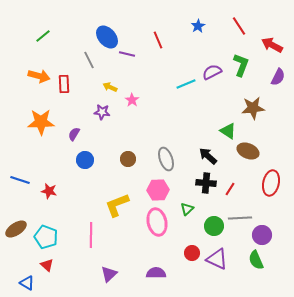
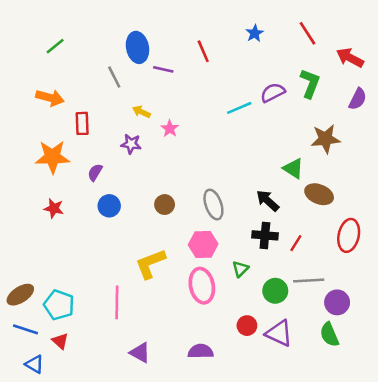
blue ellipse: (107, 37) -> (137, 47), turned 30
red rectangle: (64, 84) -> (82, 123), moved
blue line: (20, 180) -> (25, 329), moved
red star: (49, 191) -> (54, 208), moved
purple triangle: (109, 274) -> (140, 353), turned -48

